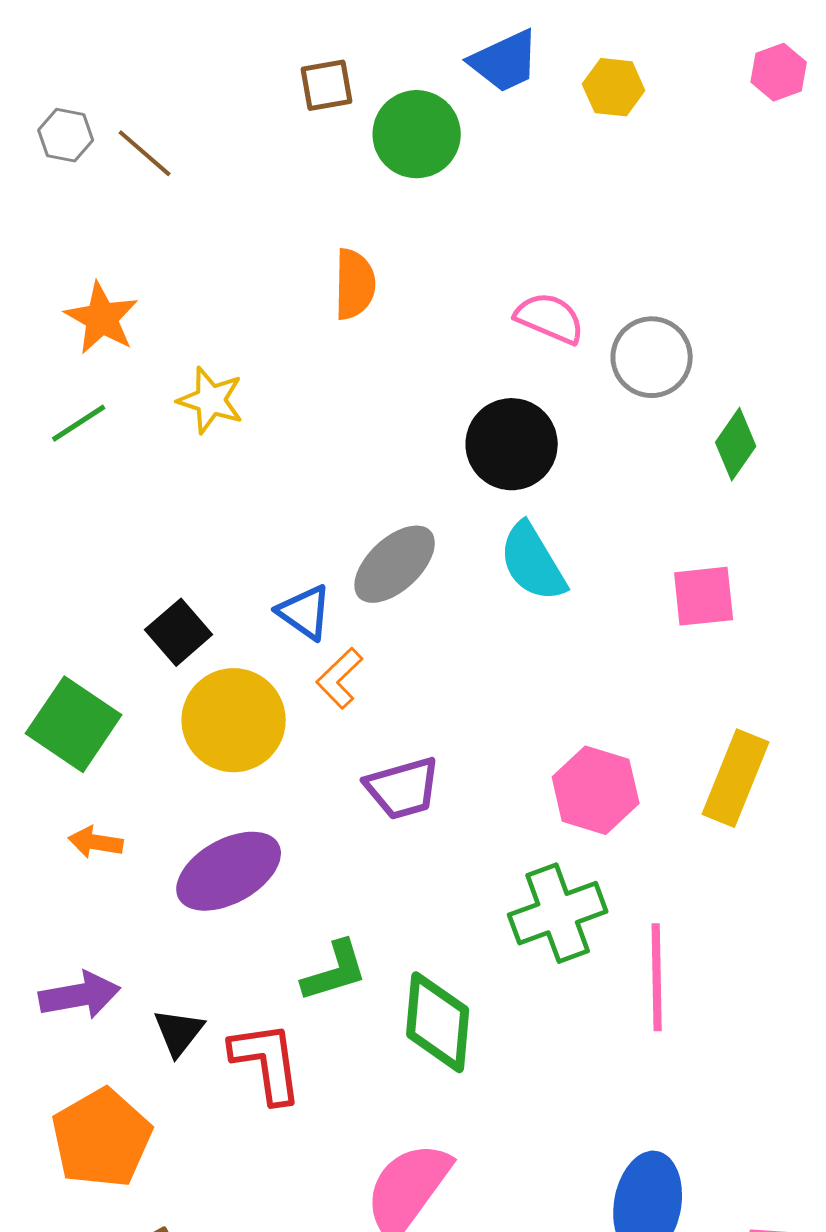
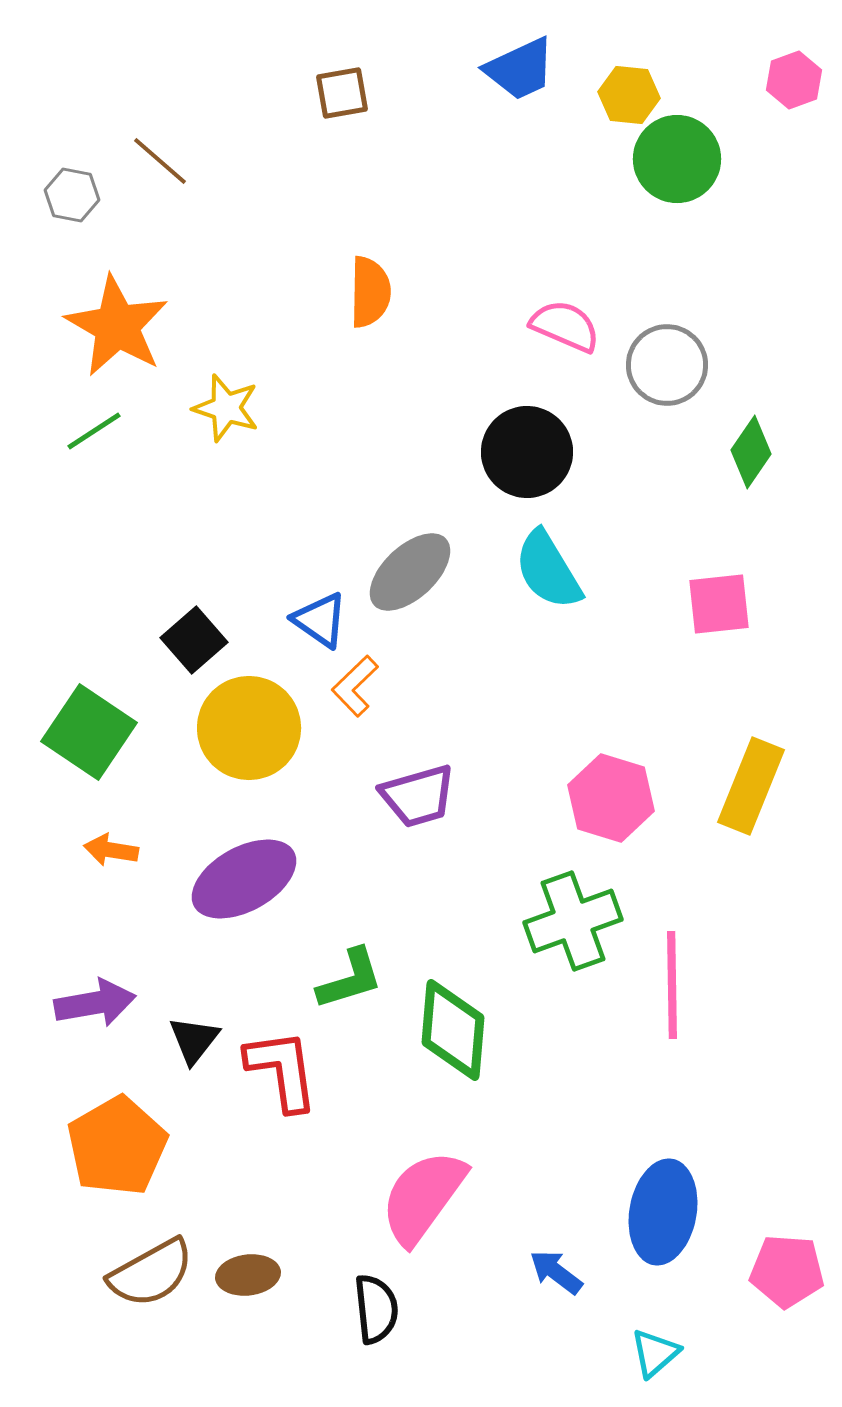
green circle: (417, 134) -> (677, 159), moved
gray hexagon: (66, 135) -> (72, 195), moved
orange star: (102, 318) -> (117, 326), size x1.4

